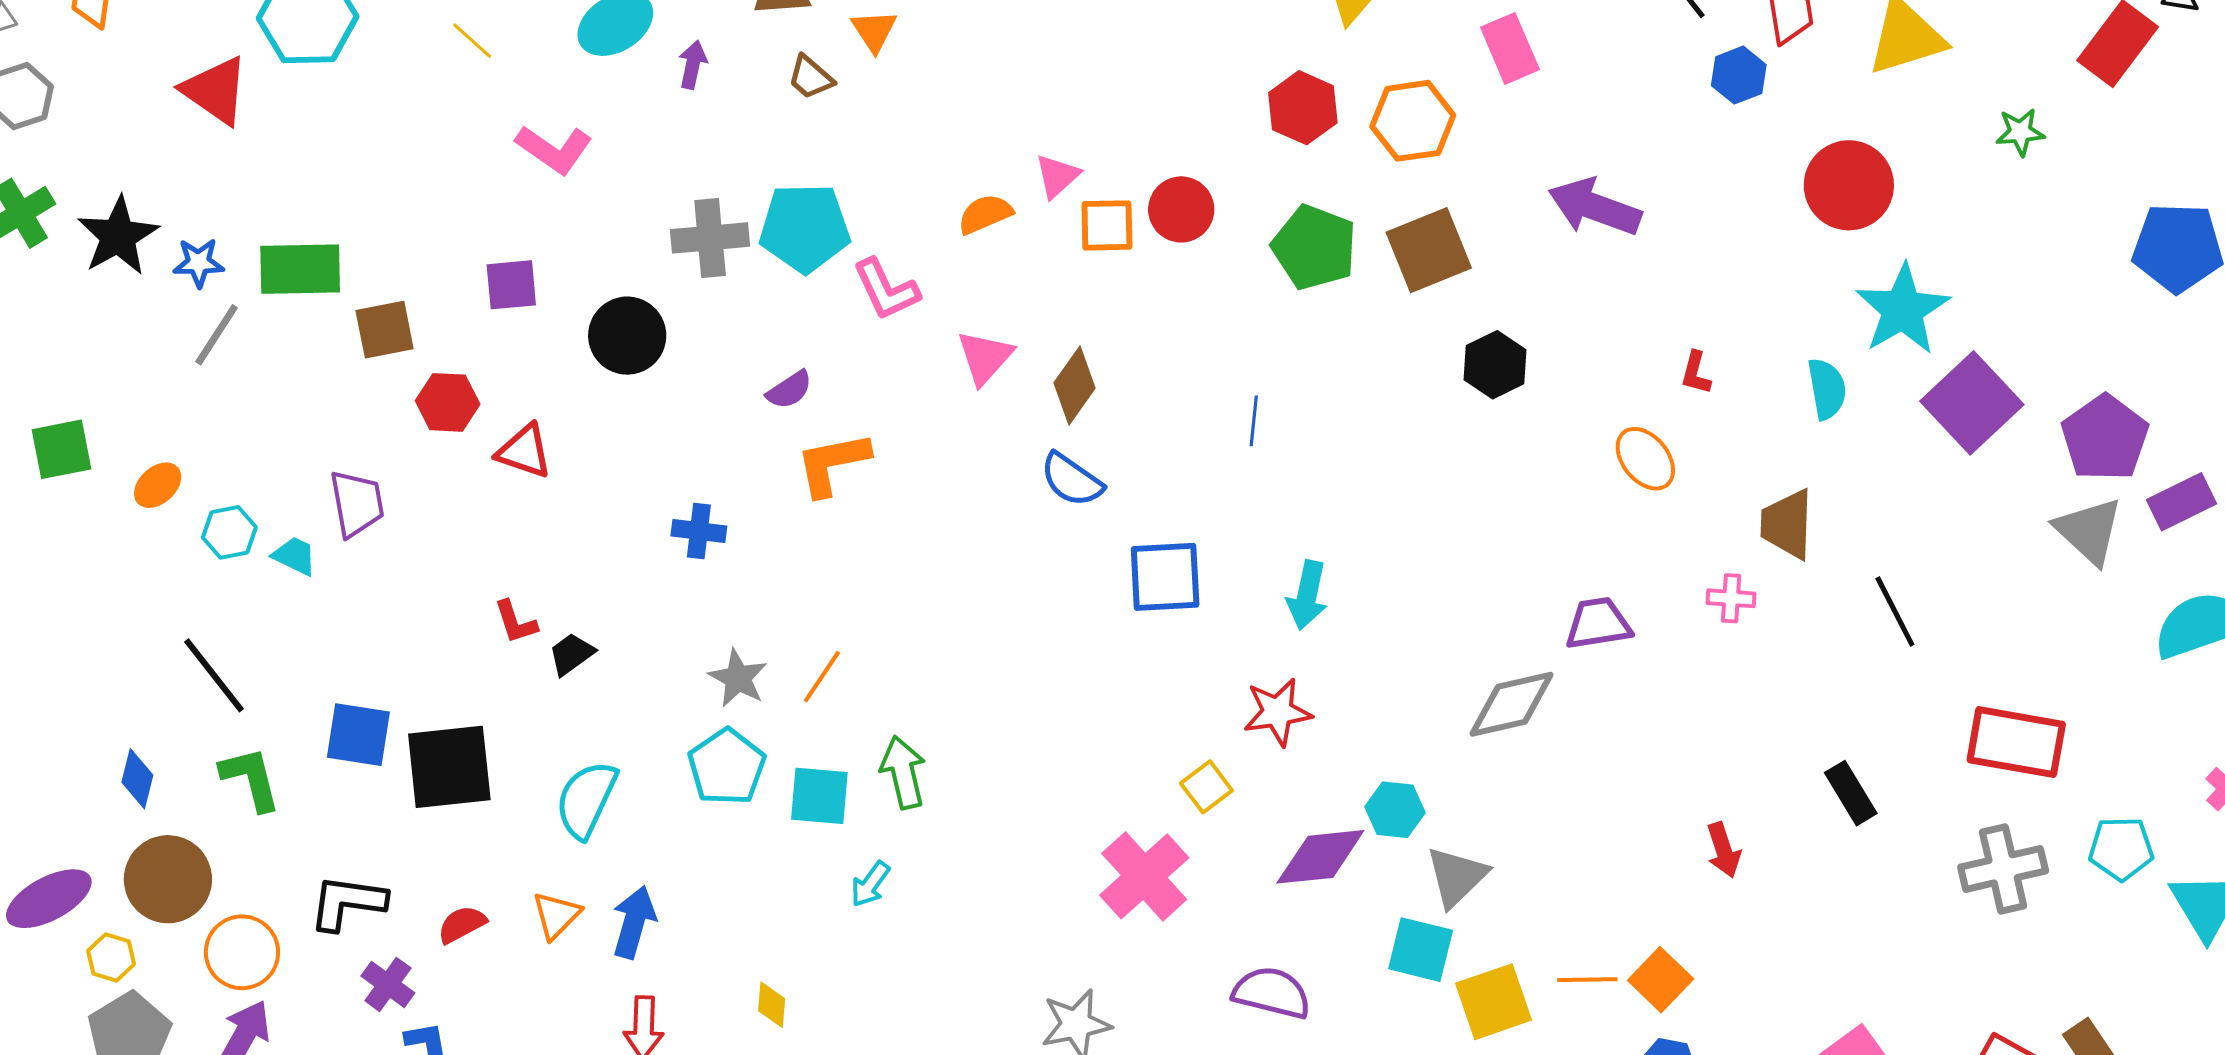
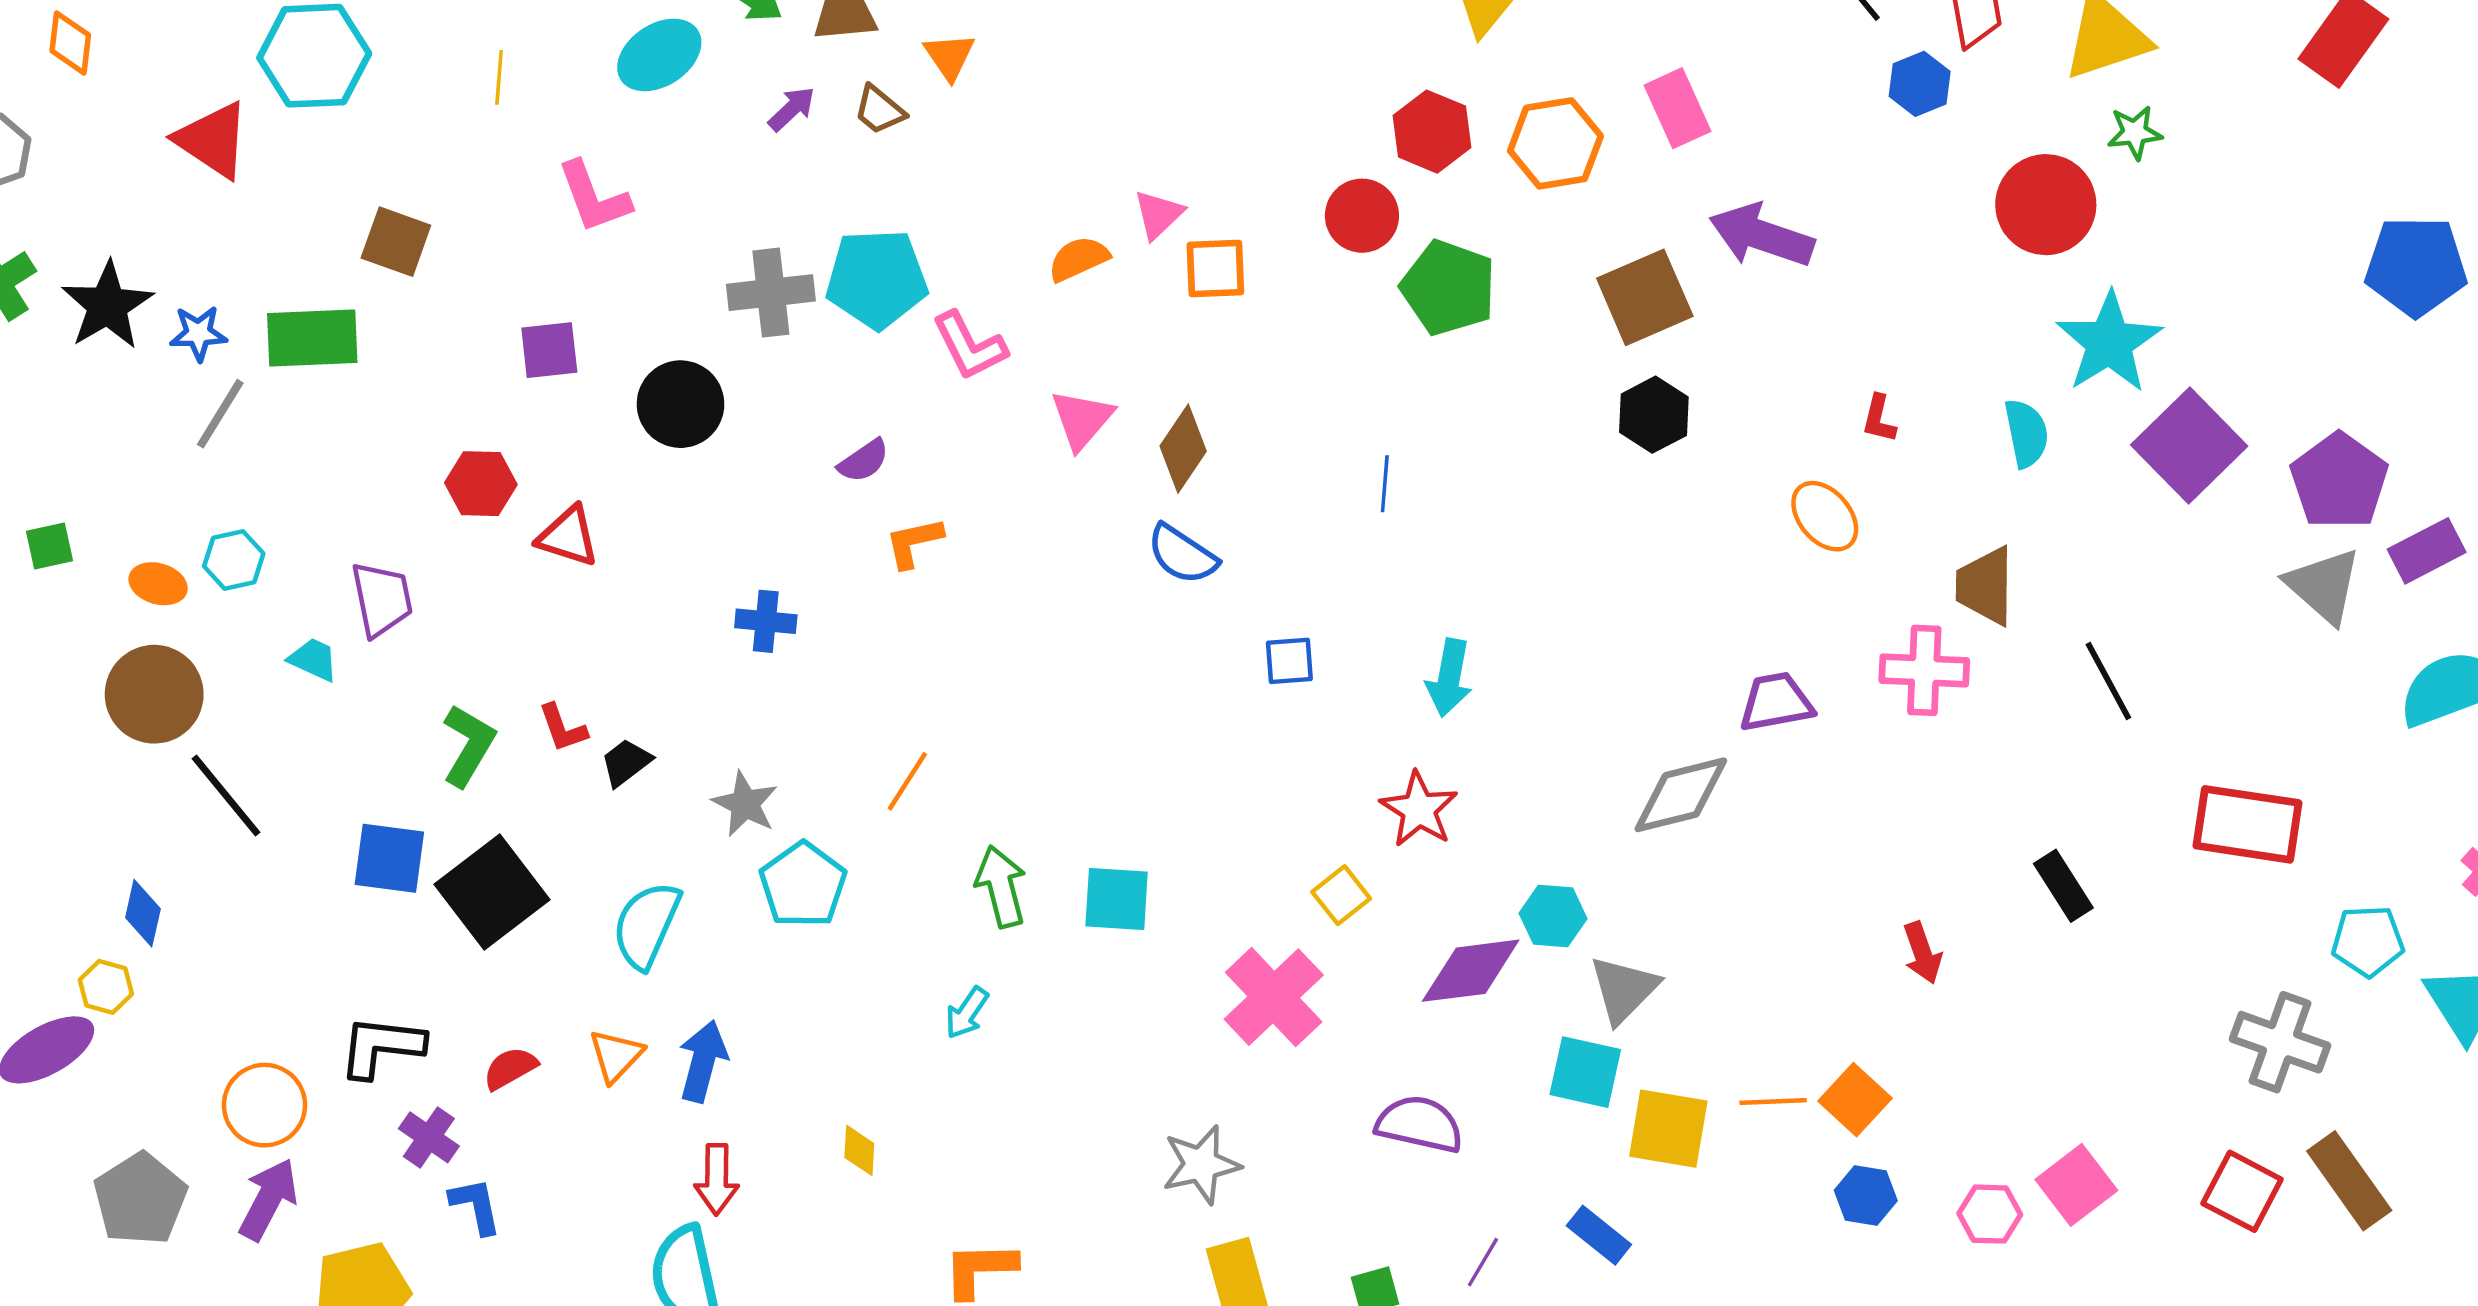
yellow line: (472, 41) -> (499, 77), turned 54
pink rectangle: (1510, 48) -> (1677, 108), moved
purple arrow: (693, 65) -> (792, 109), moved, turned 36
green star: (2020, 132) -> (2135, 133), moved
pink L-shape: (554, 149) -> (594, 197), turned 36
red circle: (1181, 209) -> (1362, 216), moved
brown square: (1429, 250) -> (1645, 297), moved
brown square: (385, 330) -> (396, 242), moved, turned 32
green square: (62, 449) -> (49, 546), size x0.7
orange L-shape: (832, 464) -> (914, 542), size x0.7
orange ellipse: (158, 485) -> (158, 584), turned 60
cyan hexagon: (229, 532) -> (234, 560), moved
blue square: (1165, 577) -> (1289, 661), size x0.6
pink cross: (1731, 598) -> (1924, 670), size x1.6
gray star: (738, 678) -> (745, 804), moved
red star: (1278, 712) -> (1419, 809), turned -30
black square: (449, 767) -> (492, 892), turned -30
green L-shape: (251, 779) -> (468, 745), moved, turned 46
cyan square: (819, 796) -> (1117, 899), moved
gray cross: (2003, 869) -> (2280, 1042), moved, turned 34
brown circle: (168, 879) -> (154, 694), moved
yellow hexagon: (111, 957) -> (106, 987), moved
yellow square: (1493, 1002) -> (1668, 1129), turned 30

